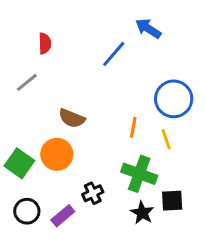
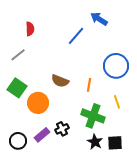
brown semicircle: (72, 118) -> (60, 81), moved
yellow line: (166, 139) -> (117, 102), moved
green square: (19, 163) -> (17, 88), moved
black square: (172, 201) -> (115, 143), moved
purple rectangle: (63, 216) -> (42, 135), moved

